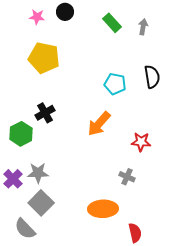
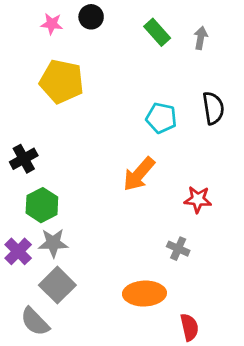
black cross: (45, 113) -> (24, 159), moved
green hexagon: (21, 134) -> (42, 205), moved

